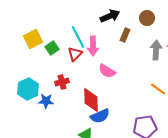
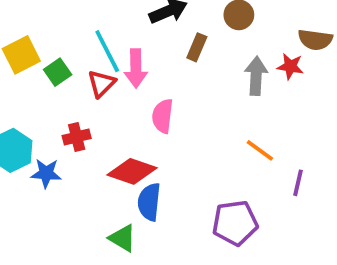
pink semicircle: (107, 71) -> (163, 116), turned 66
red diamond: (91, 100) -> (132, 171), turned -70
blue semicircle: (100, 116) -> (149, 202), turned 120

